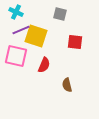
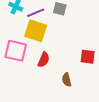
purple line: (21, 30) -> (36, 13), moved
red square: (75, 42) -> (88, 57), moved

